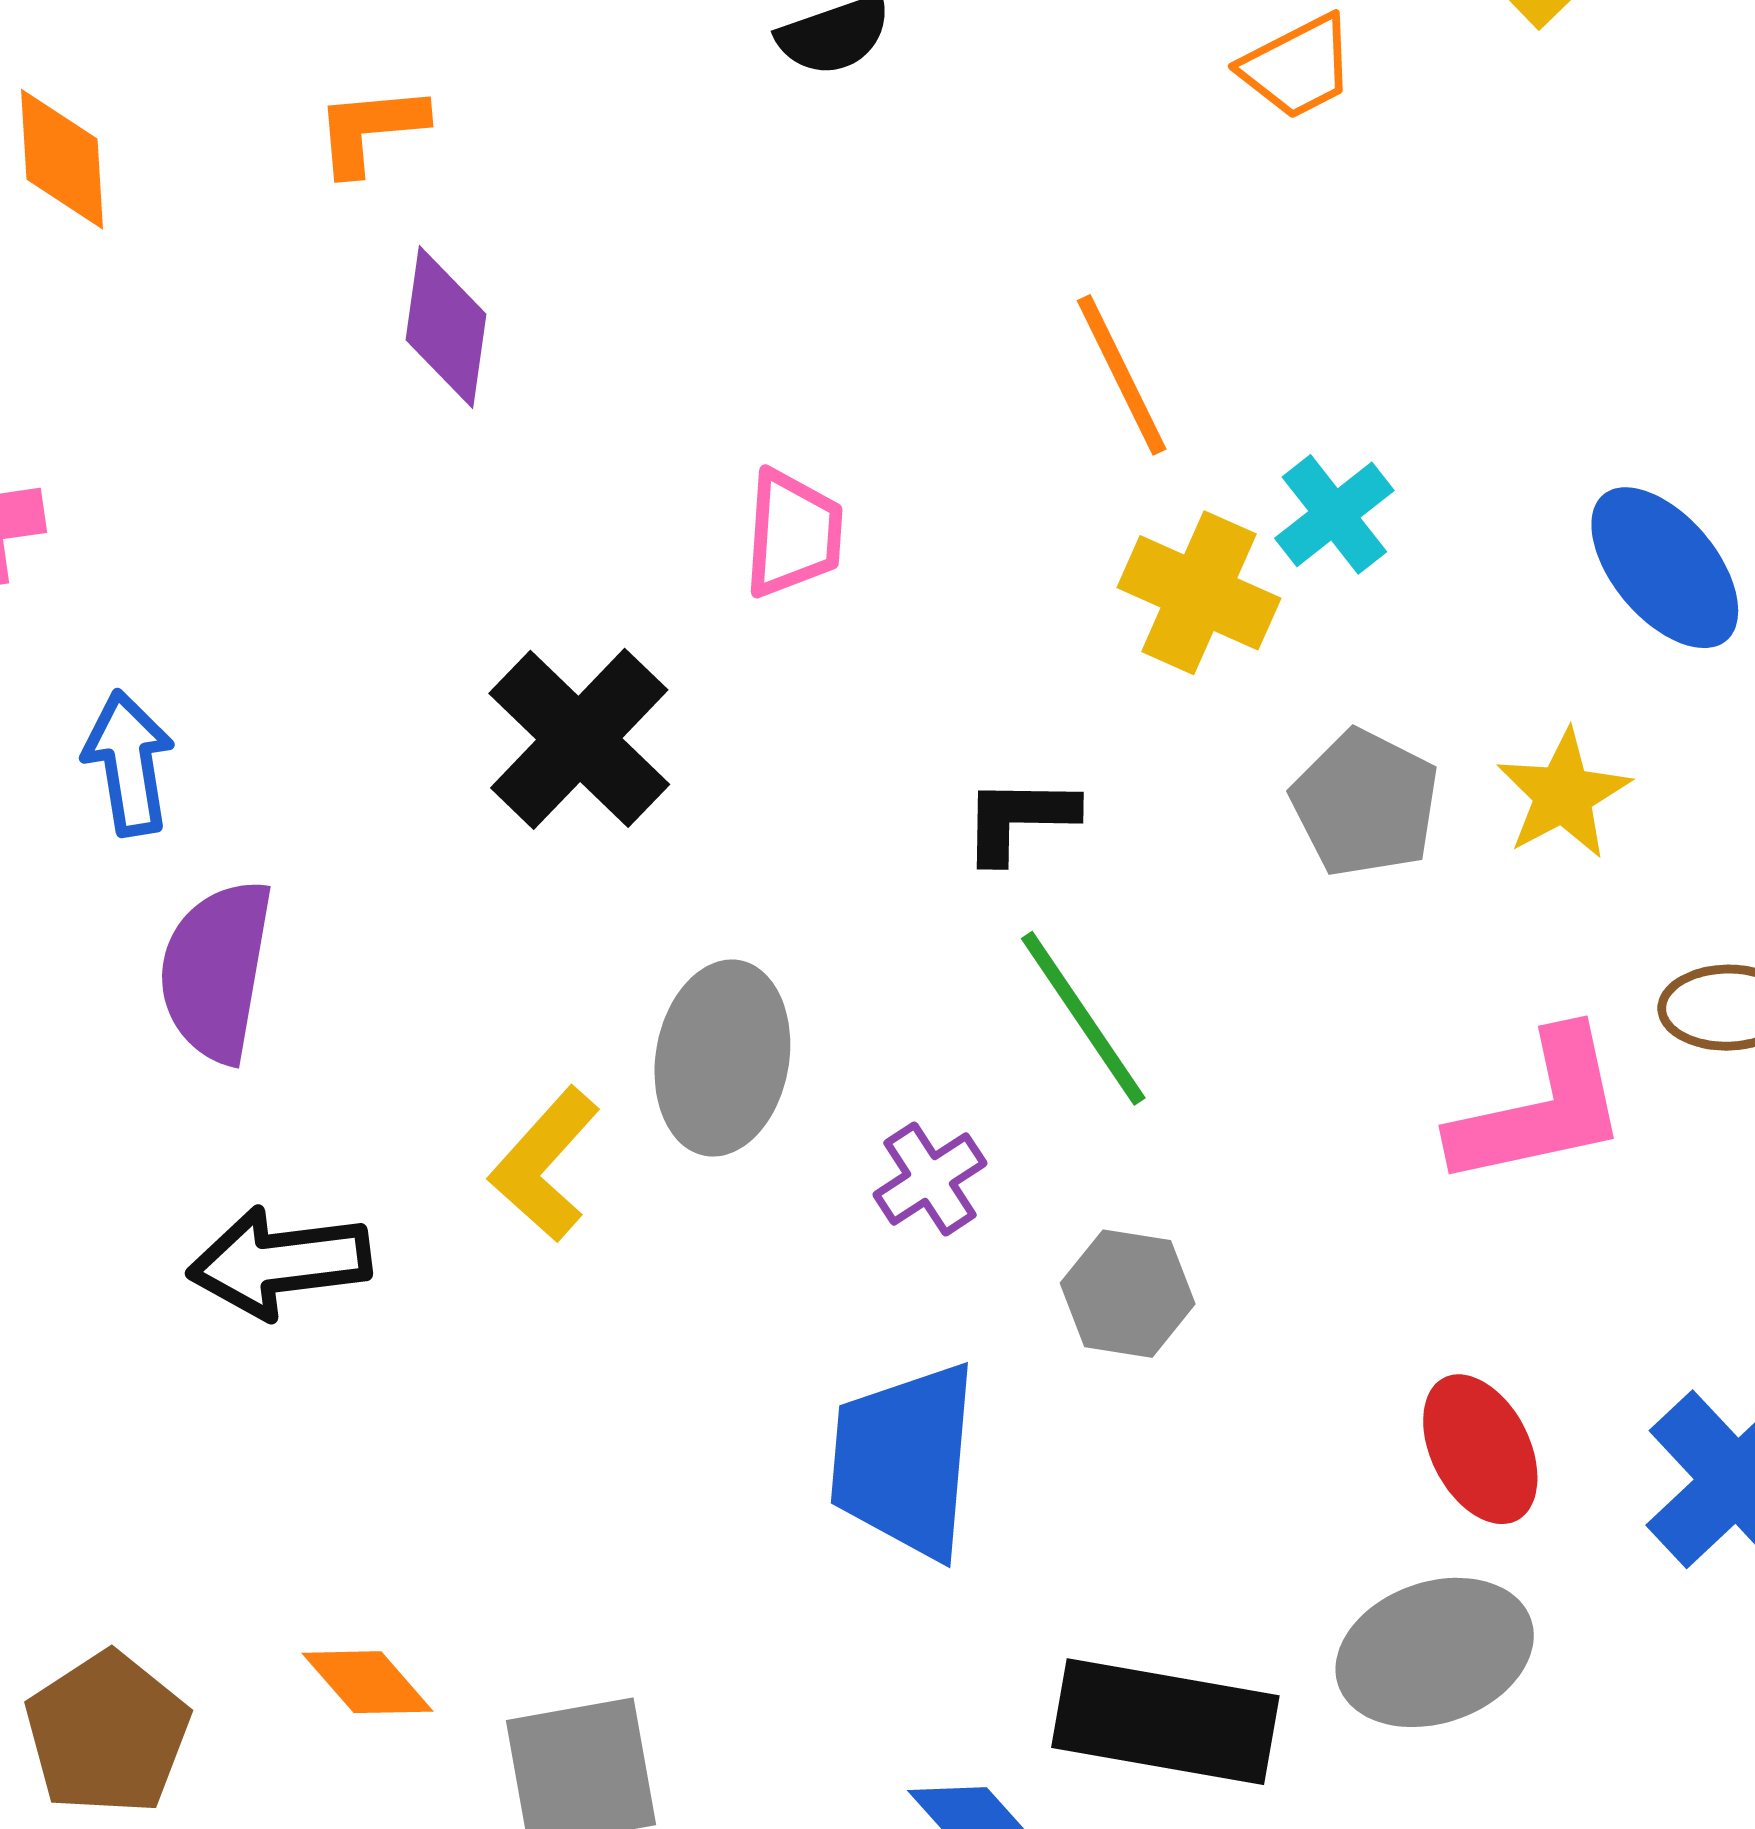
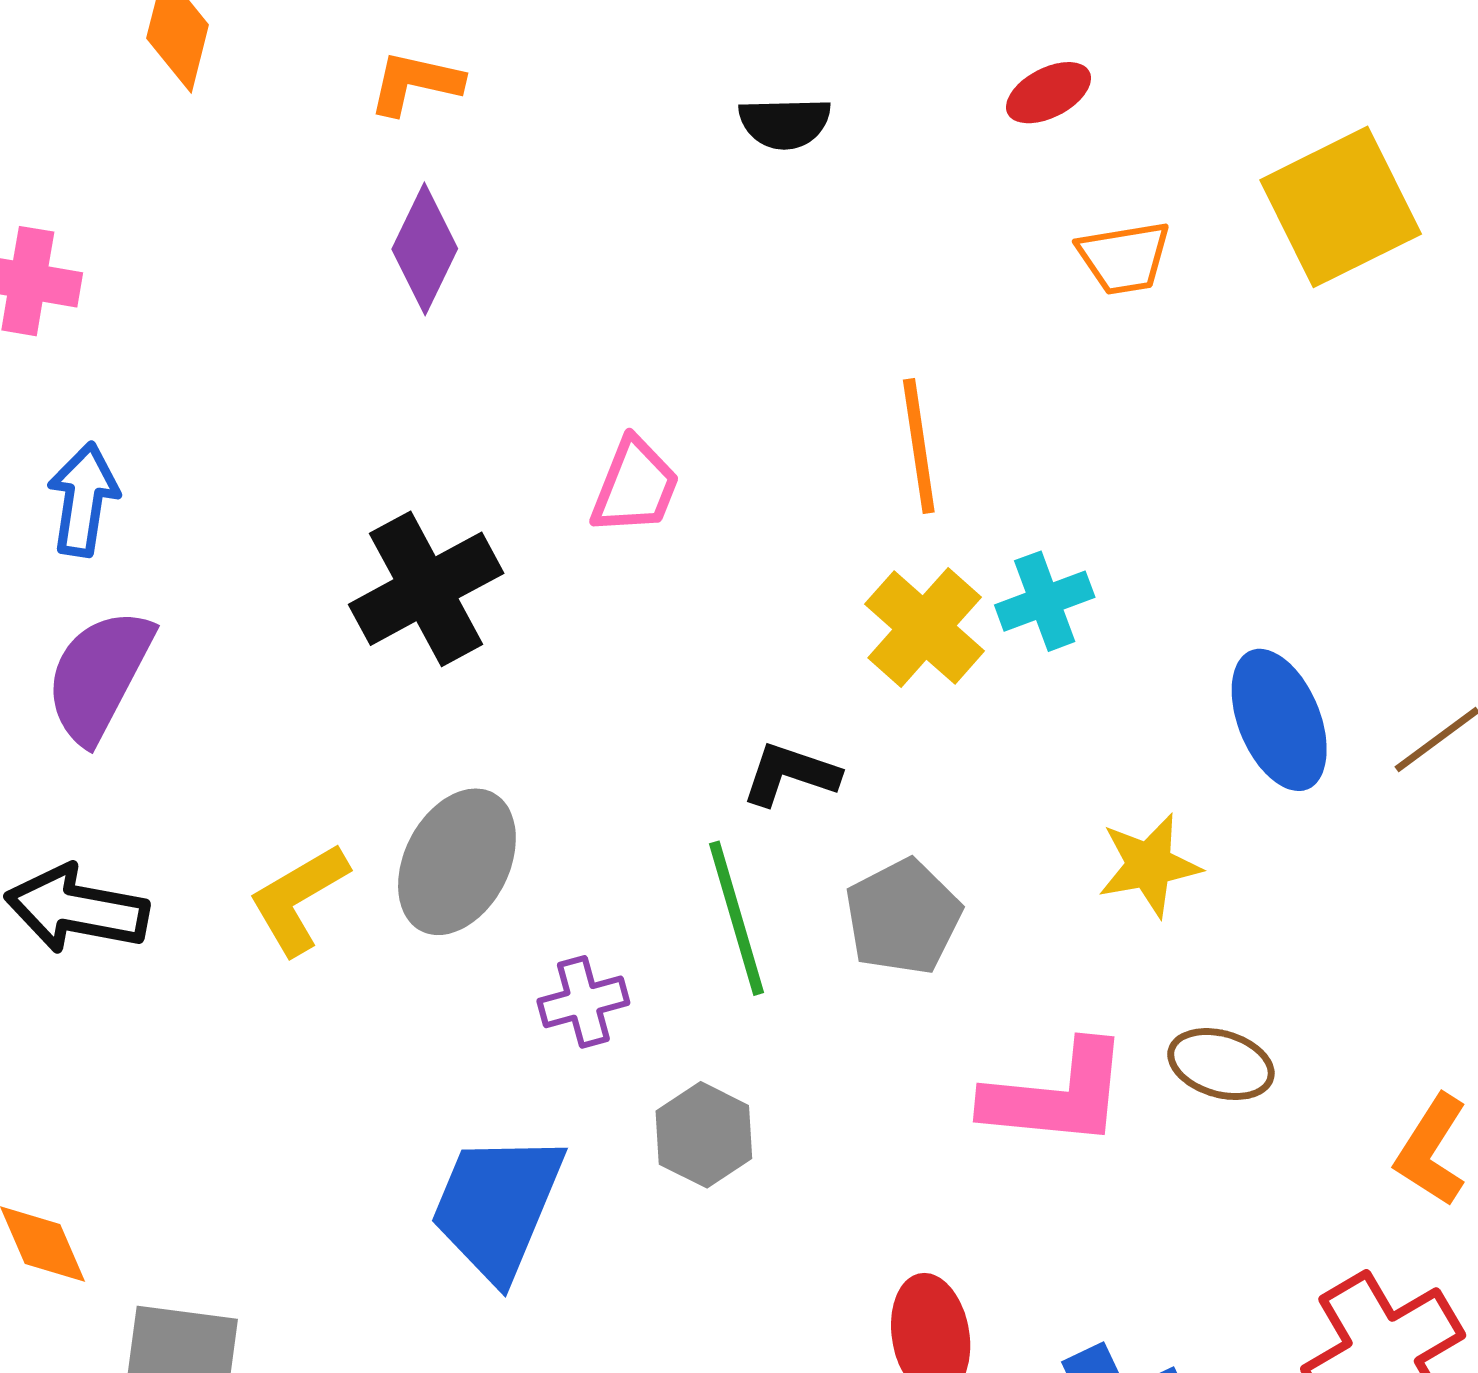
gray pentagon: (1365, 803) -> (903, 917), moved
black L-shape: (1019, 819) -> (790, 774), moved

